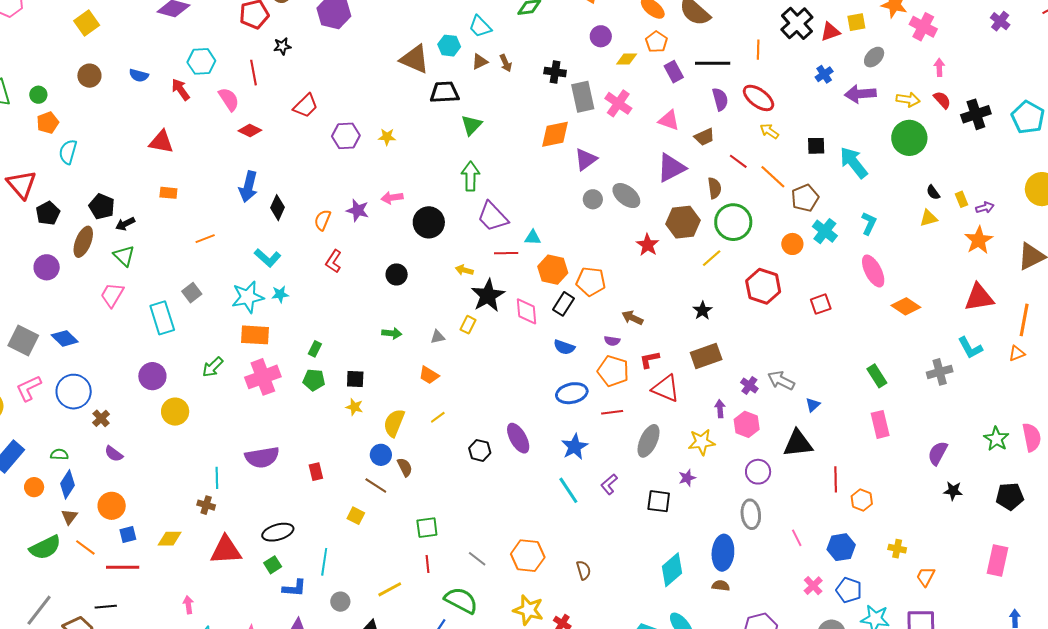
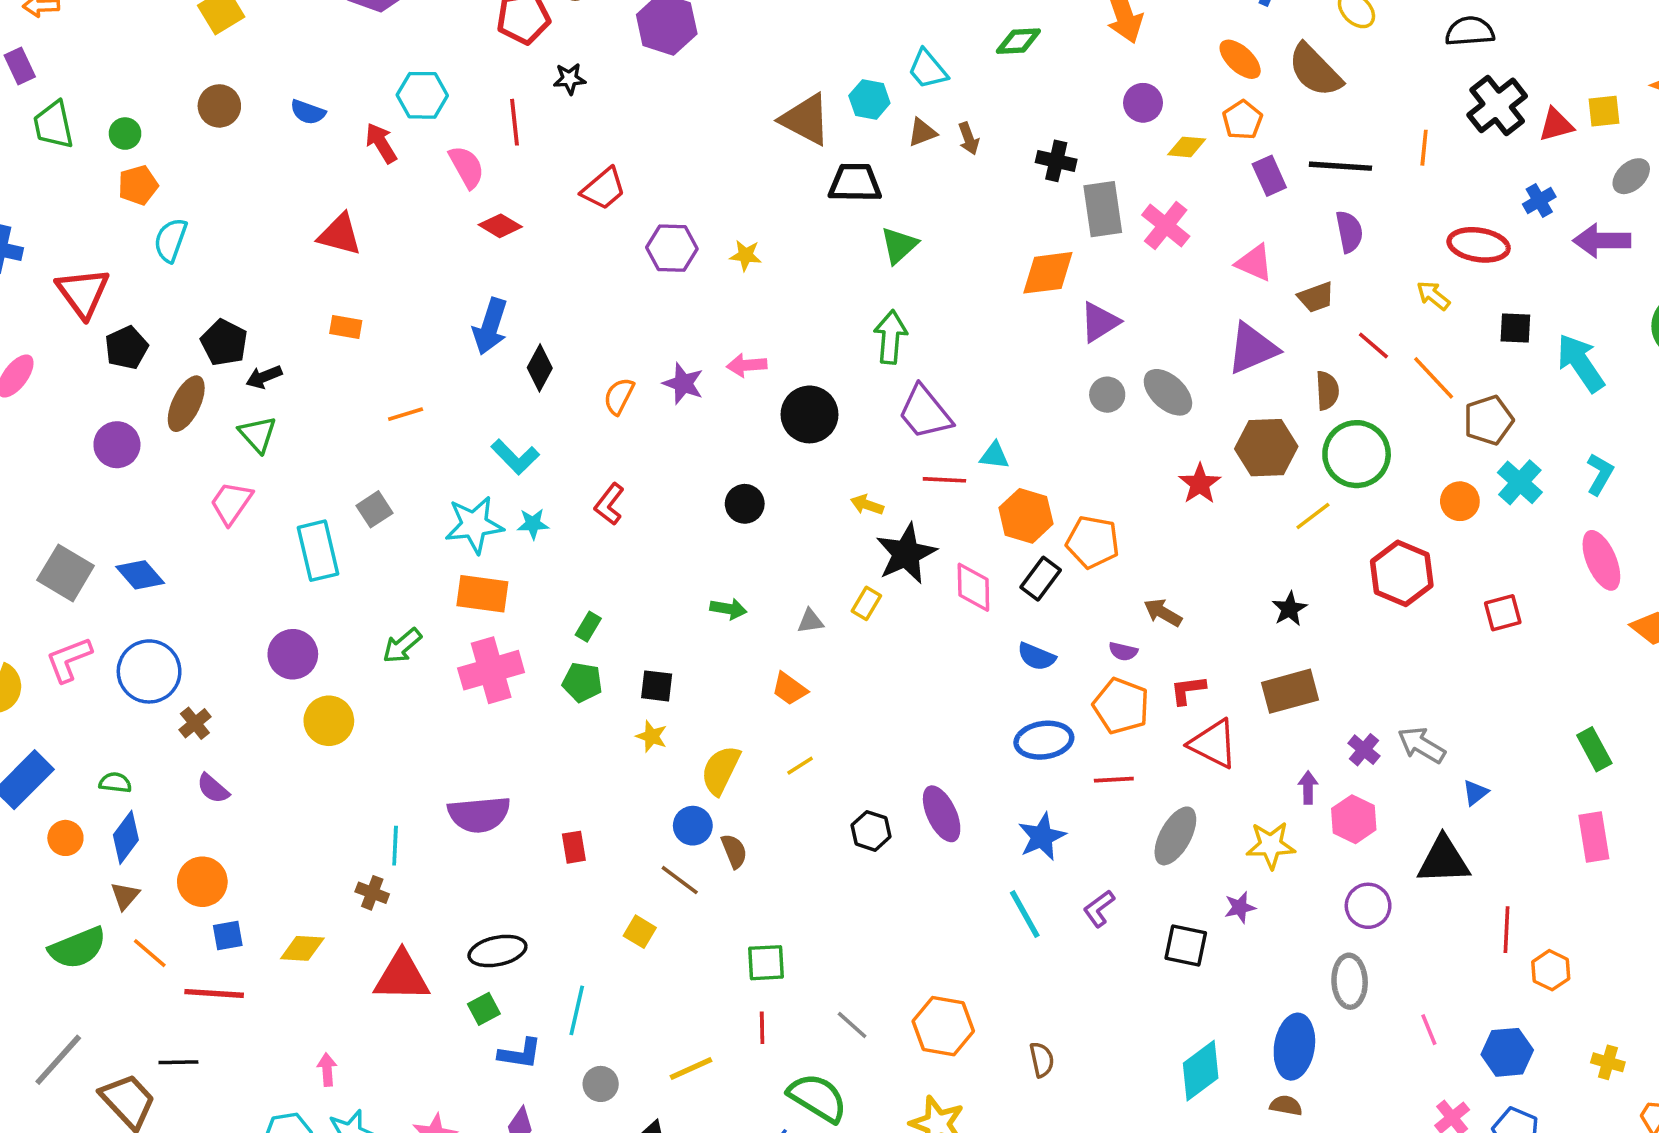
red ellipse: (758, 98) -> (1479, 245), moved, turned -32
red L-shape: (334, 261) -> (609, 504), moved

